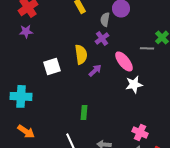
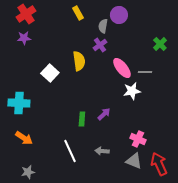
gray line: (147, 48) -> (145, 72), moved
white square: (52, 66) -> (50, 73), turned -30
purple arrow: (95, 70) -> (104, 114), moved

